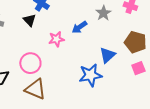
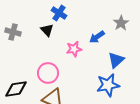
blue triangle: (107, 55) -> (116, 60), moved

